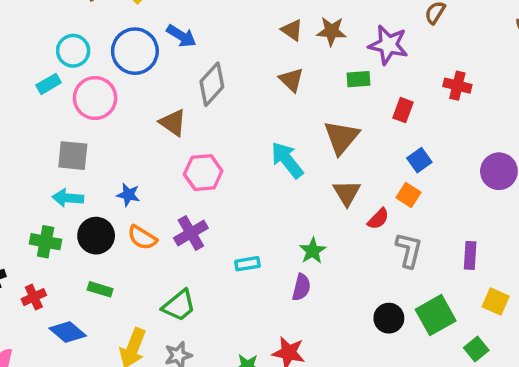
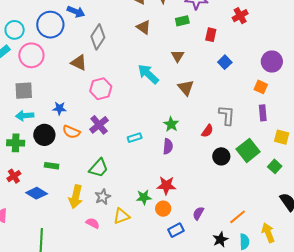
red cross: (457, 86) -> (240, 16), turned -35
brown triangle: (341, 137) -> (178, 56), size x0.6
orange square: (408, 195) -> (261, 87), moved
red semicircle: (378, 219) -> (207, 131), moved

